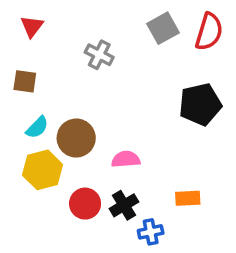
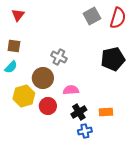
gray cross: (99, 55) -> (59, 57), moved
cyan semicircle: (37, 127) -> (11, 67), moved
red circle: (85, 204) -> (48, 106), moved
black cross: (124, 205) -> (79, 112), moved

